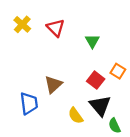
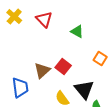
green triangle: (92, 41) -> (77, 31), turned -32
red square: (96, 80) -> (63, 66), moved

